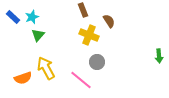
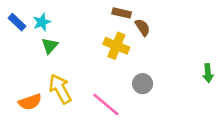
brown rectangle: (83, 10) -> (122, 13), moved, turned -56
gray circle: (97, 62) -> (143, 84), moved

